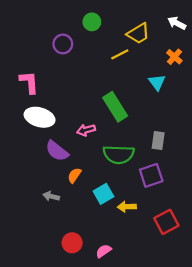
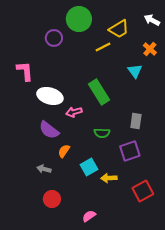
green circle: (92, 22) -> (79, 19), size x1.6
white ellipse: (40, 117) -> (50, 96), moved
green semicircle: (119, 154) -> (102, 133), size x0.6
red circle: (72, 243) -> (52, 199), moved

